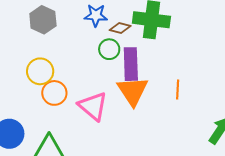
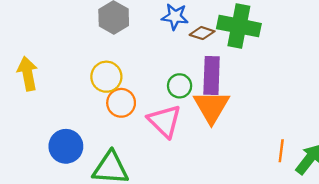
green circle: (109, 49) -> (180, 86), moved
orange line: (178, 90) -> (281, 151), moved

